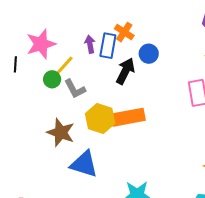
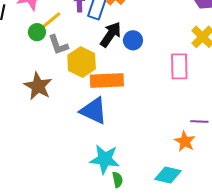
blue circle: (149, 54) -> (133, 40), moved
yellow hexagon: (100, 118) -> (82, 62), moved
blue triangle: (84, 164) -> (94, 111), moved

